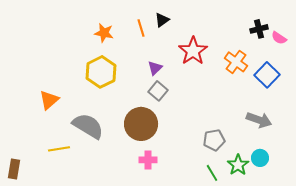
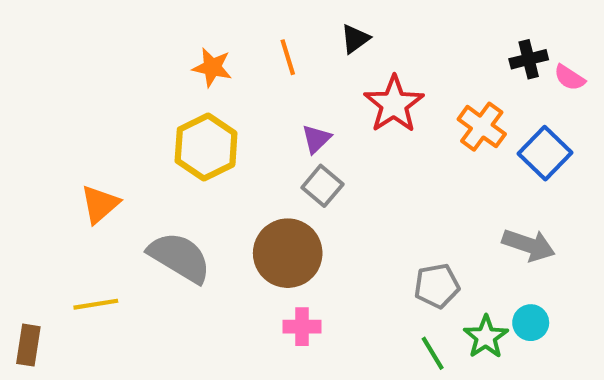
black triangle: (162, 20) -> (355, 39), moved
yellow line: (59, 149) -> (96, 304), moved

